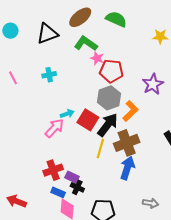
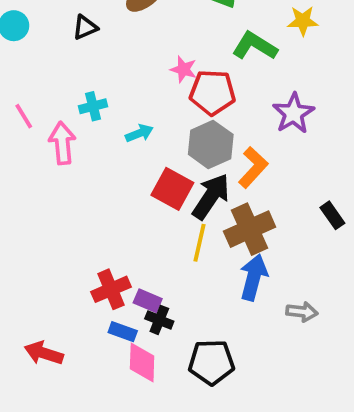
black triangle: (47, 34) -> (85, 27), size x0.6
green L-shape: (86, 44) -> (255, 46), moved
cyan arrow: (67, 114) -> (139, 133), moved
pink arrow: (54, 128) -> (62, 143), moved, turned -45
gray arrow: (151, 203) -> (302, 312), moved

